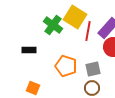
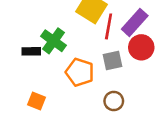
green cross: (53, 25) -> (54, 41), moved
gray square: (93, 69) -> (112, 60), moved

